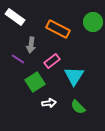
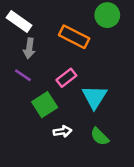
green circle: (93, 22) -> (107, 15), moved
gray arrow: (31, 45) -> (29, 48), moved

